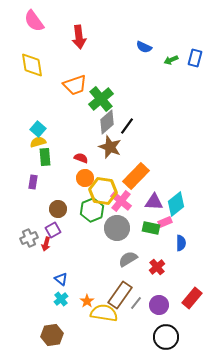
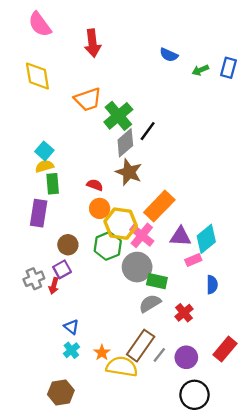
black line: (127, 126) -> (148, 131), moved
purple rectangle: (33, 182) -> (39, 213), size x1.6
green rectangle: (151, 228) -> (157, 281), moved

